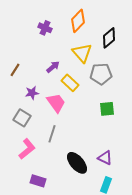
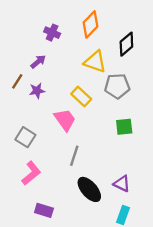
yellow triangle: (82, 53) -> (95, 62), turned -30
purple arrow: (53, 67) -> (38, 62), moved
purple star: (32, 93) -> (37, 91), moved
gray line: (52, 134) -> (74, 156), moved

